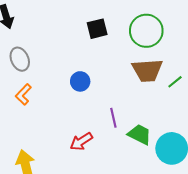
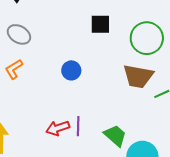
gray ellipse: (20, 59) -> (19, 34), turned -50
purple line: (113, 118) -> (78, 126), moved

